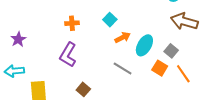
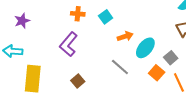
cyan square: (110, 20) -> (106, 17), moved

